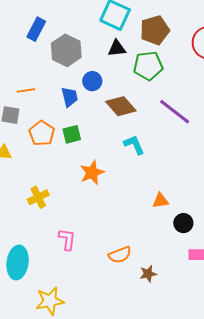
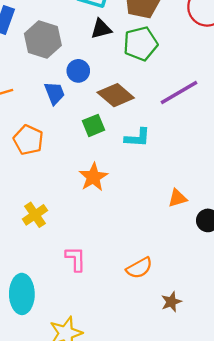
purple line: (175, 112) -> (179, 93), turned -60
green square: (72, 134) -> (93, 125), moved
cyan L-shape: (134, 145) -> (137, 138), turned 125
brown star: (148, 274) -> (171, 302), moved

